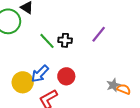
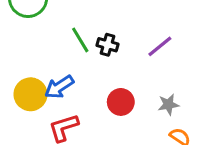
red circle: (66, 76) -> (121, 102), moved
gray star: (113, 85) -> (168, 105), moved

